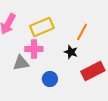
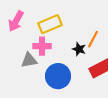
orange line: (82, 32) -> (93, 39), moved
blue circle: (50, 79) -> (58, 76), size x1.6

